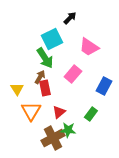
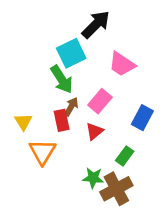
black arrow: (70, 18) -> (96, 24), size x1.6
brown arrow: (40, 77) -> (71, 107), moved
red triangle: (59, 112) -> (94, 131), moved
brown cross: (53, 138) -> (116, 189), moved

